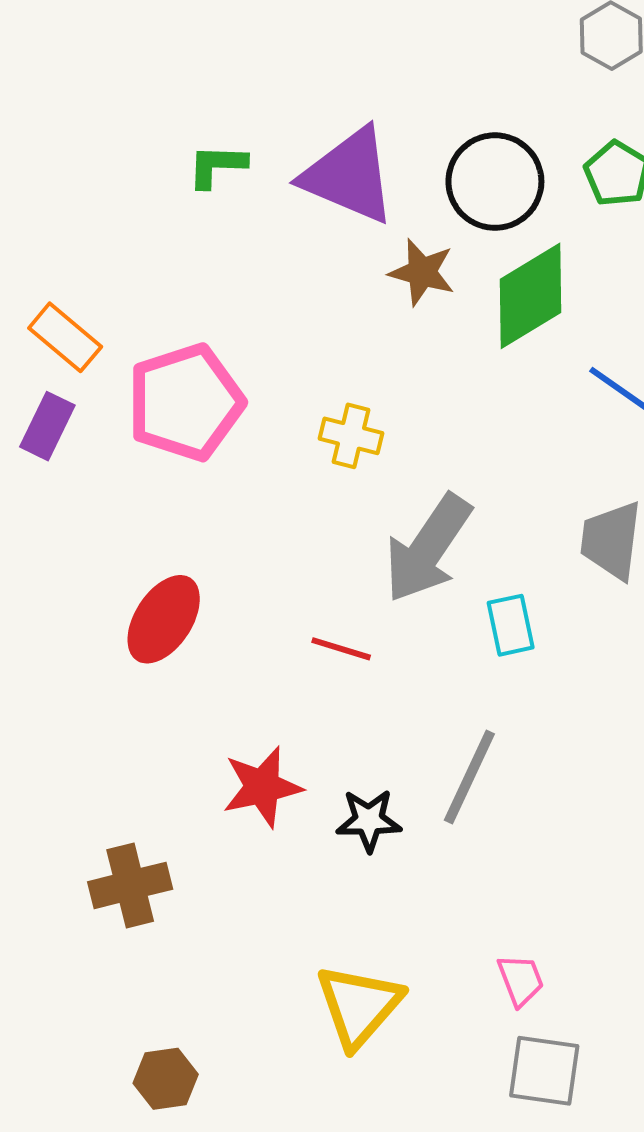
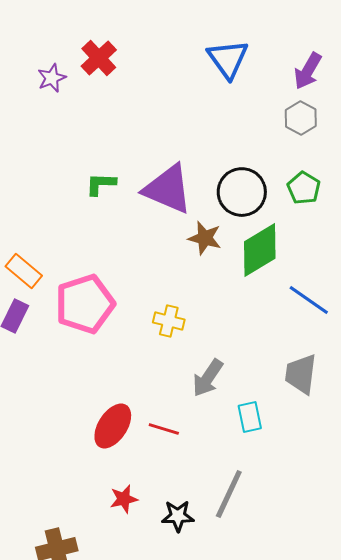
gray arrow: (428, 548) -> (208, 378), size x0.7
red ellipse: (164, 619) -> (113, 426), moved
red star: (262, 787) -> (124, 499), size x0.7

